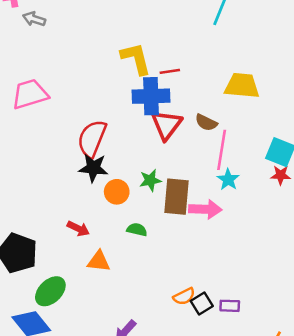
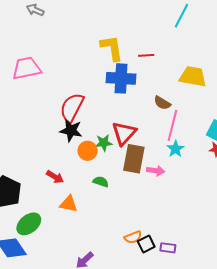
red line: (170, 71) -> (146, 55), moved
red triangle: (166, 125) -> (124, 133), moved
green star: (150, 180) -> (104, 143), moved
pink arrow: (205, 209) -> (156, 171), size x0.7

